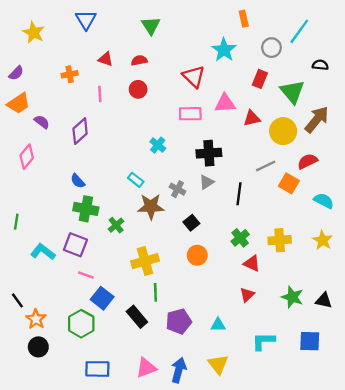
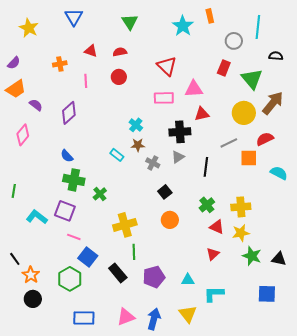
cyan line: (299, 31) -> (258, 27), turned -30
cyan star: (224, 50) -> (183, 26), moved
red triangle: (252, 118) -> (202, 114), moved
orange square: (289, 183) -> (249, 158), turned -30
brown star: (151, 207) -> (138, 145), moved, size x0.6
yellow star: (323, 240) -> (241, 233), moved, turned 30
cyan L-shape: (263, 341) -> (214, 294), moved

